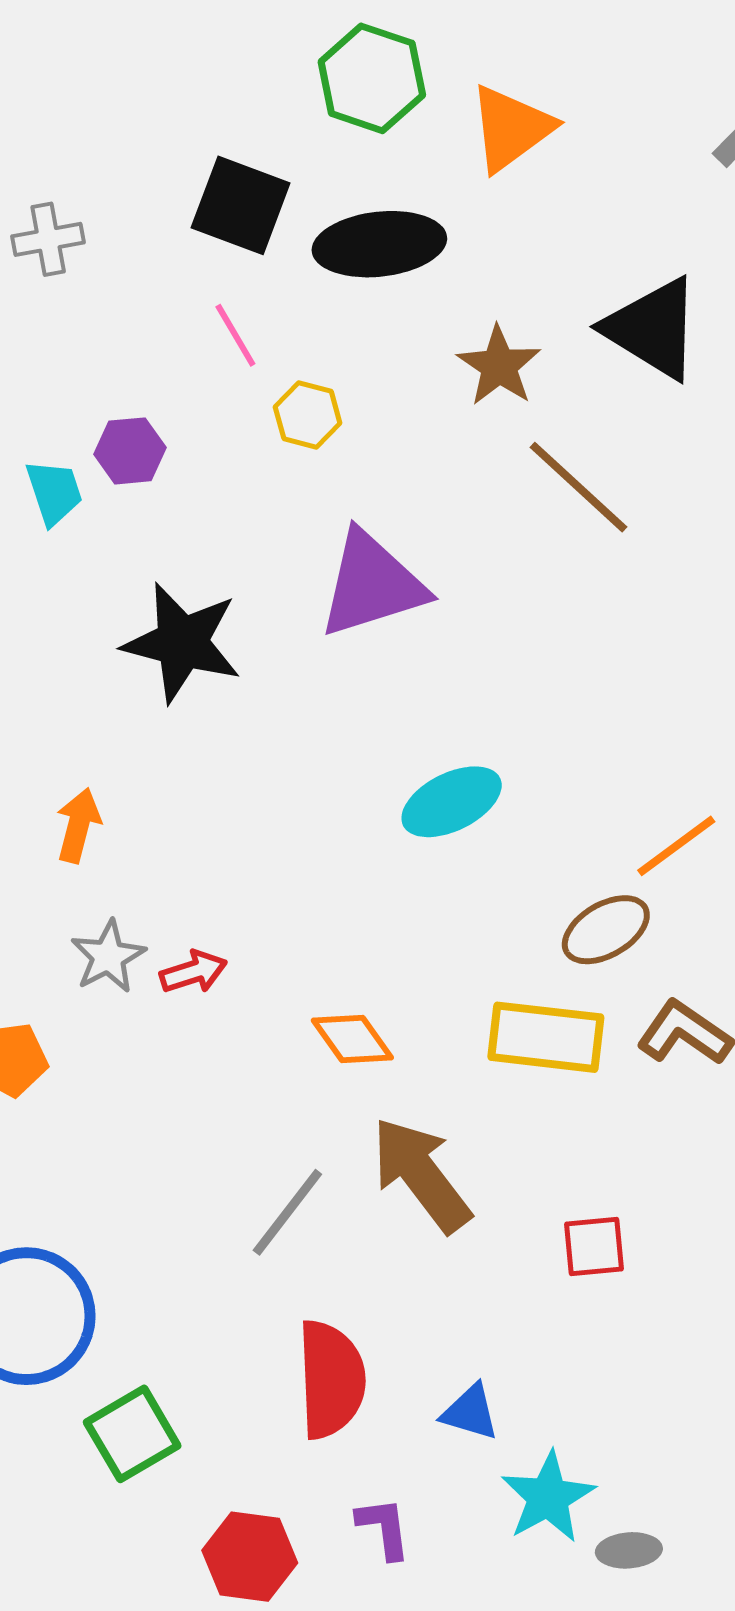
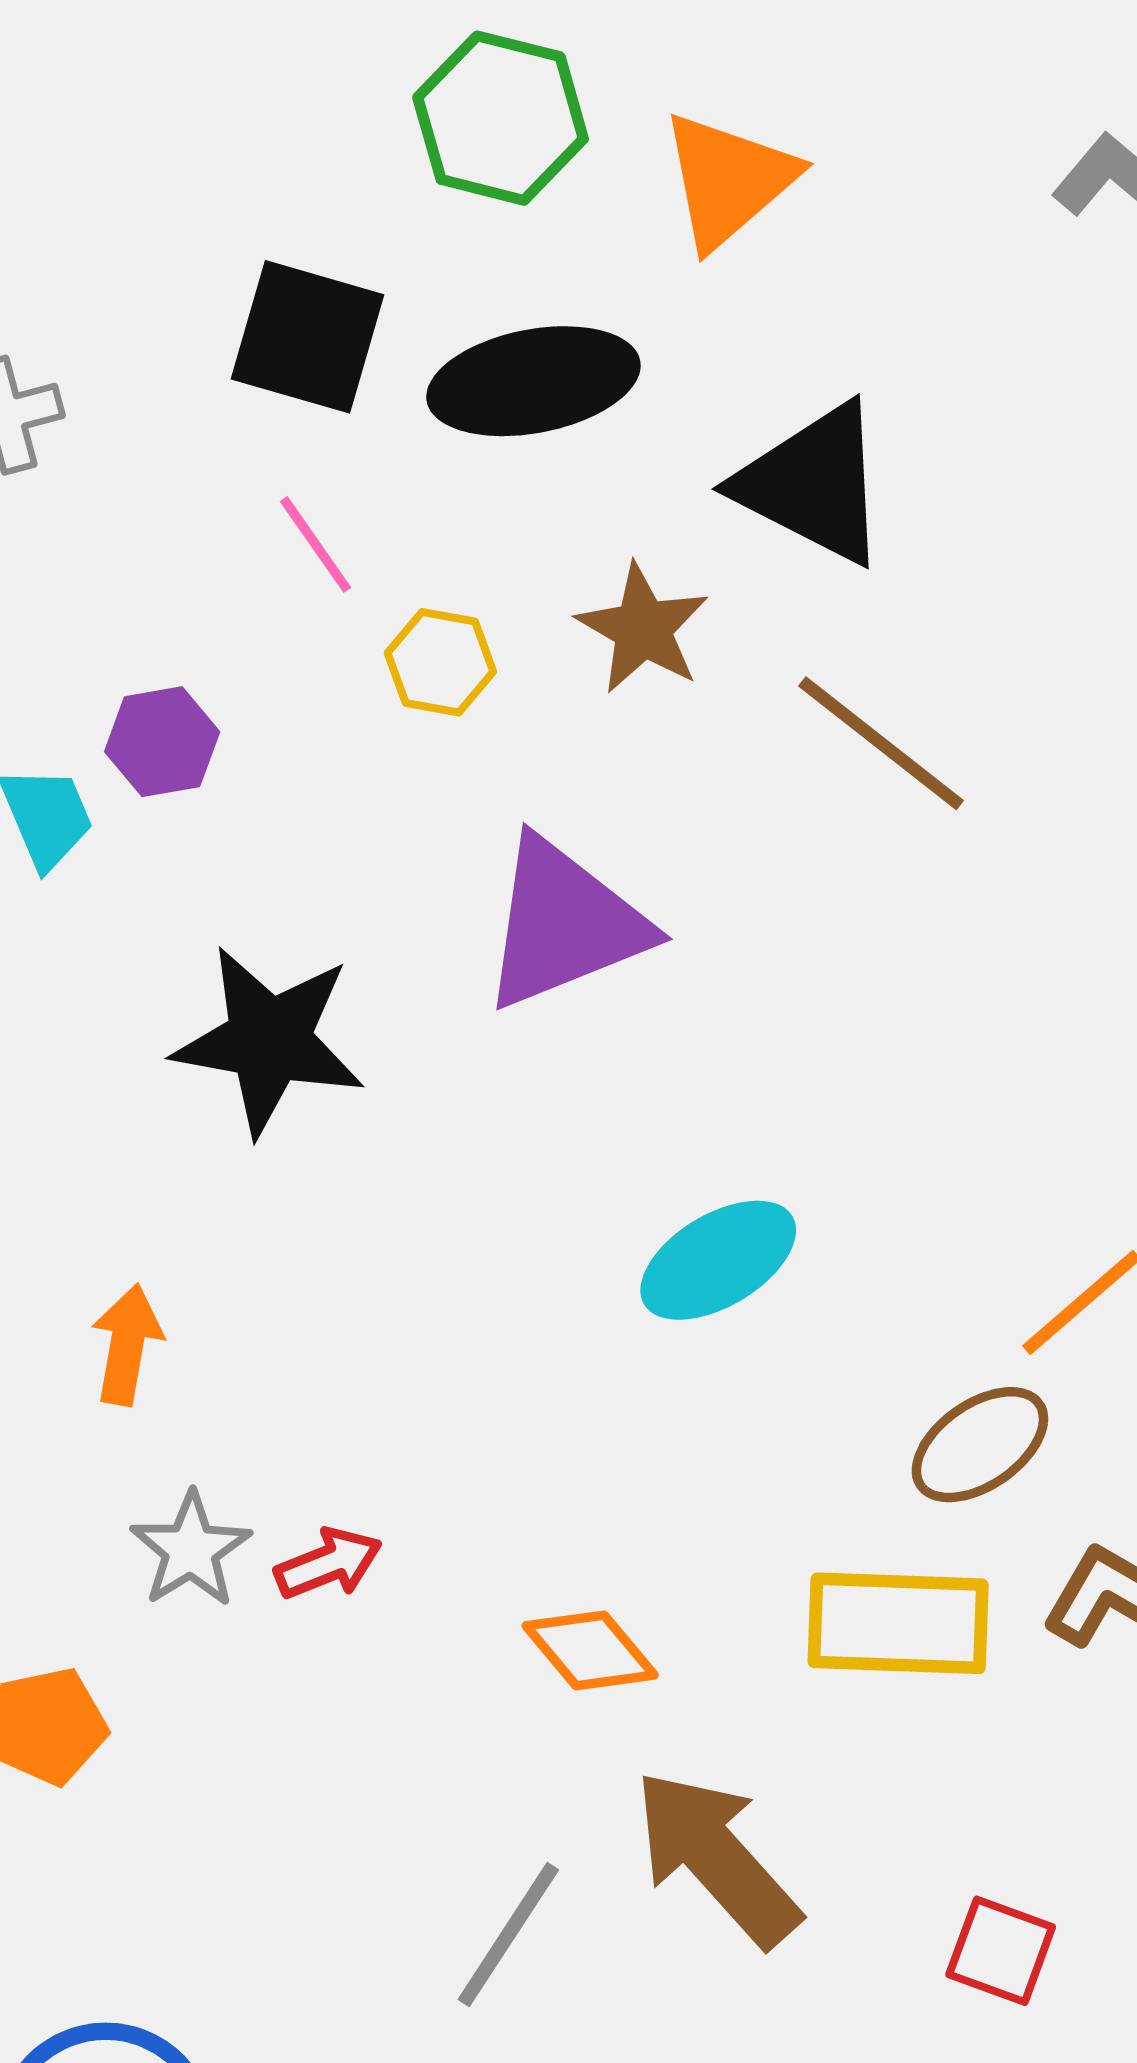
black triangle: (653, 328) -> (813, 484), moved
brown star: (499, 366) -> (643, 629), moved
red square: (594, 1247) -> (1001, 1951), turned 30

